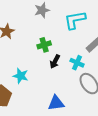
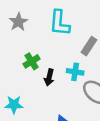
cyan L-shape: (75, 20) -> (60, 23), turned -60

